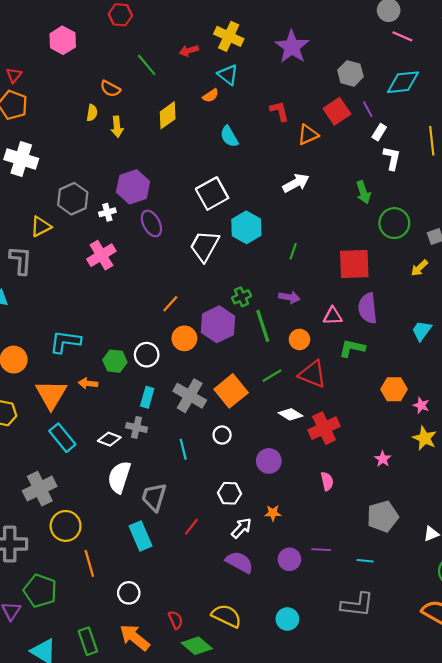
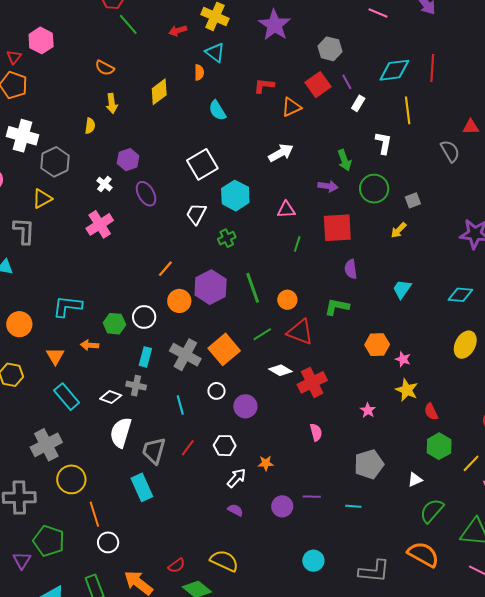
pink hexagon: (63, 40) -> (41, 40), moved
green line: (147, 65) -> (128, 24), moved
cyan diamond: (403, 82) -> (394, 70), moved
orange semicircle: (211, 96) -> (199, 72), turned -56
red L-shape: (279, 111) -> (264, 86), turned -70
yellow semicircle: (92, 113) -> (90, 126), moved
white L-shape: (392, 158) -> (383, 143), moved
purple hexagon: (133, 187) -> (128, 160), size x0.7
gray hexagon: (73, 199) -> (55, 162), moved
white cross: (107, 212) -> (104, 184), turned -35
white trapezoid: (204, 246) -> (196, 214), size x0.7
green line: (293, 251) -> (297, 244), moved
green cross: (241, 297) -> (227, 238), moved
purple arrow: (289, 297) -> (328, 186), moved
purple semicircle: (368, 308) -> (351, 269), size x0.7
pink triangle: (333, 316) -> (286, 210), moved
orange triangle: (51, 394) -> (55, 356), size x0.6
purple circle: (269, 461) -> (245, 406), moved
red line: (191, 527) -> (188, 448), moved
purple semicircle: (239, 562) -> (235, 510), size x0.6
white circle: (129, 593) -> (108, 542), moved
gray L-shape: (357, 605) -> (374, 571), moved
cyan circle: (287, 619) -> (313, 561), moved
red semicircle: (176, 620) -> (176, 566), turned 78

